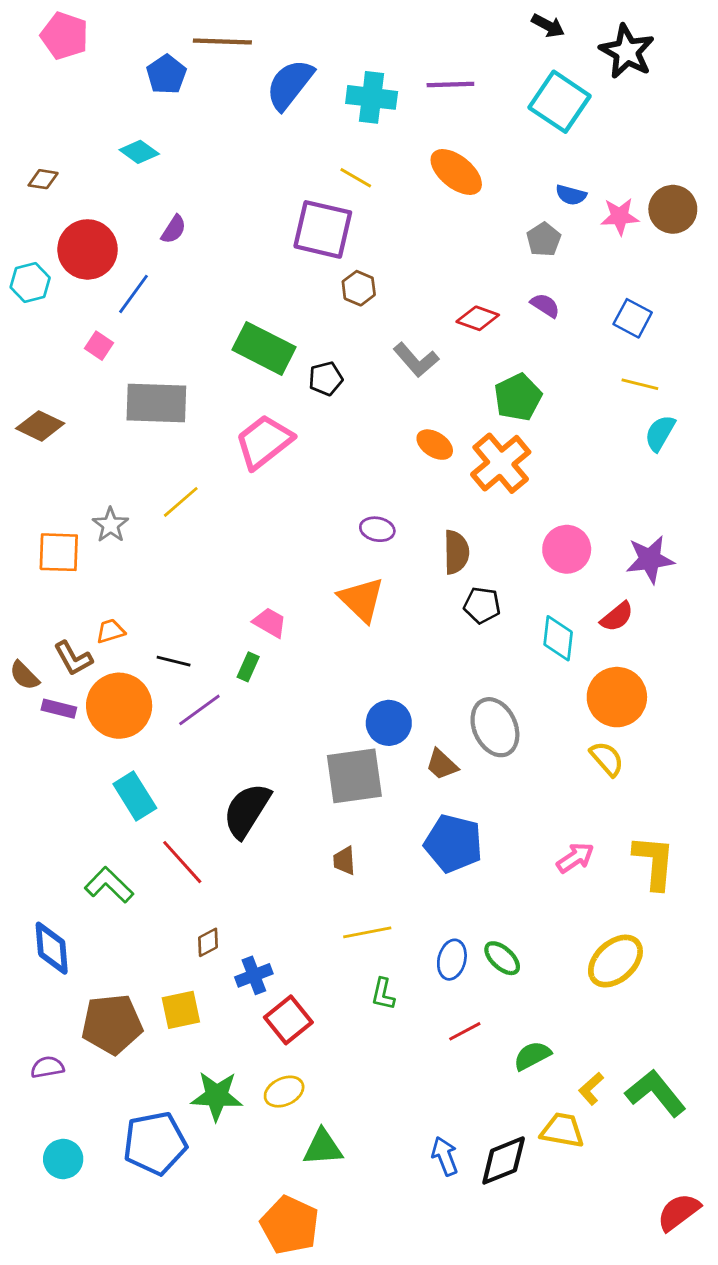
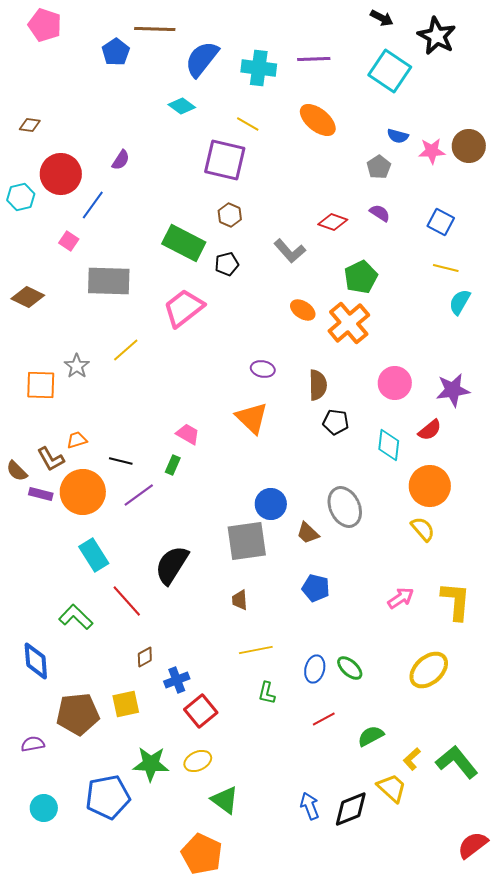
cyan diamond: (139, 152) -> (182, 106), moved
brown hexagon: (359, 288) -> (230, 215), moved
blue pentagon: (453, 843) -> (316, 588), size x0.7
yellow trapezoid: (562, 1130) -> (392, 788), turned 32
green triangle: (323, 1148) -> (225, 800), turned 40

